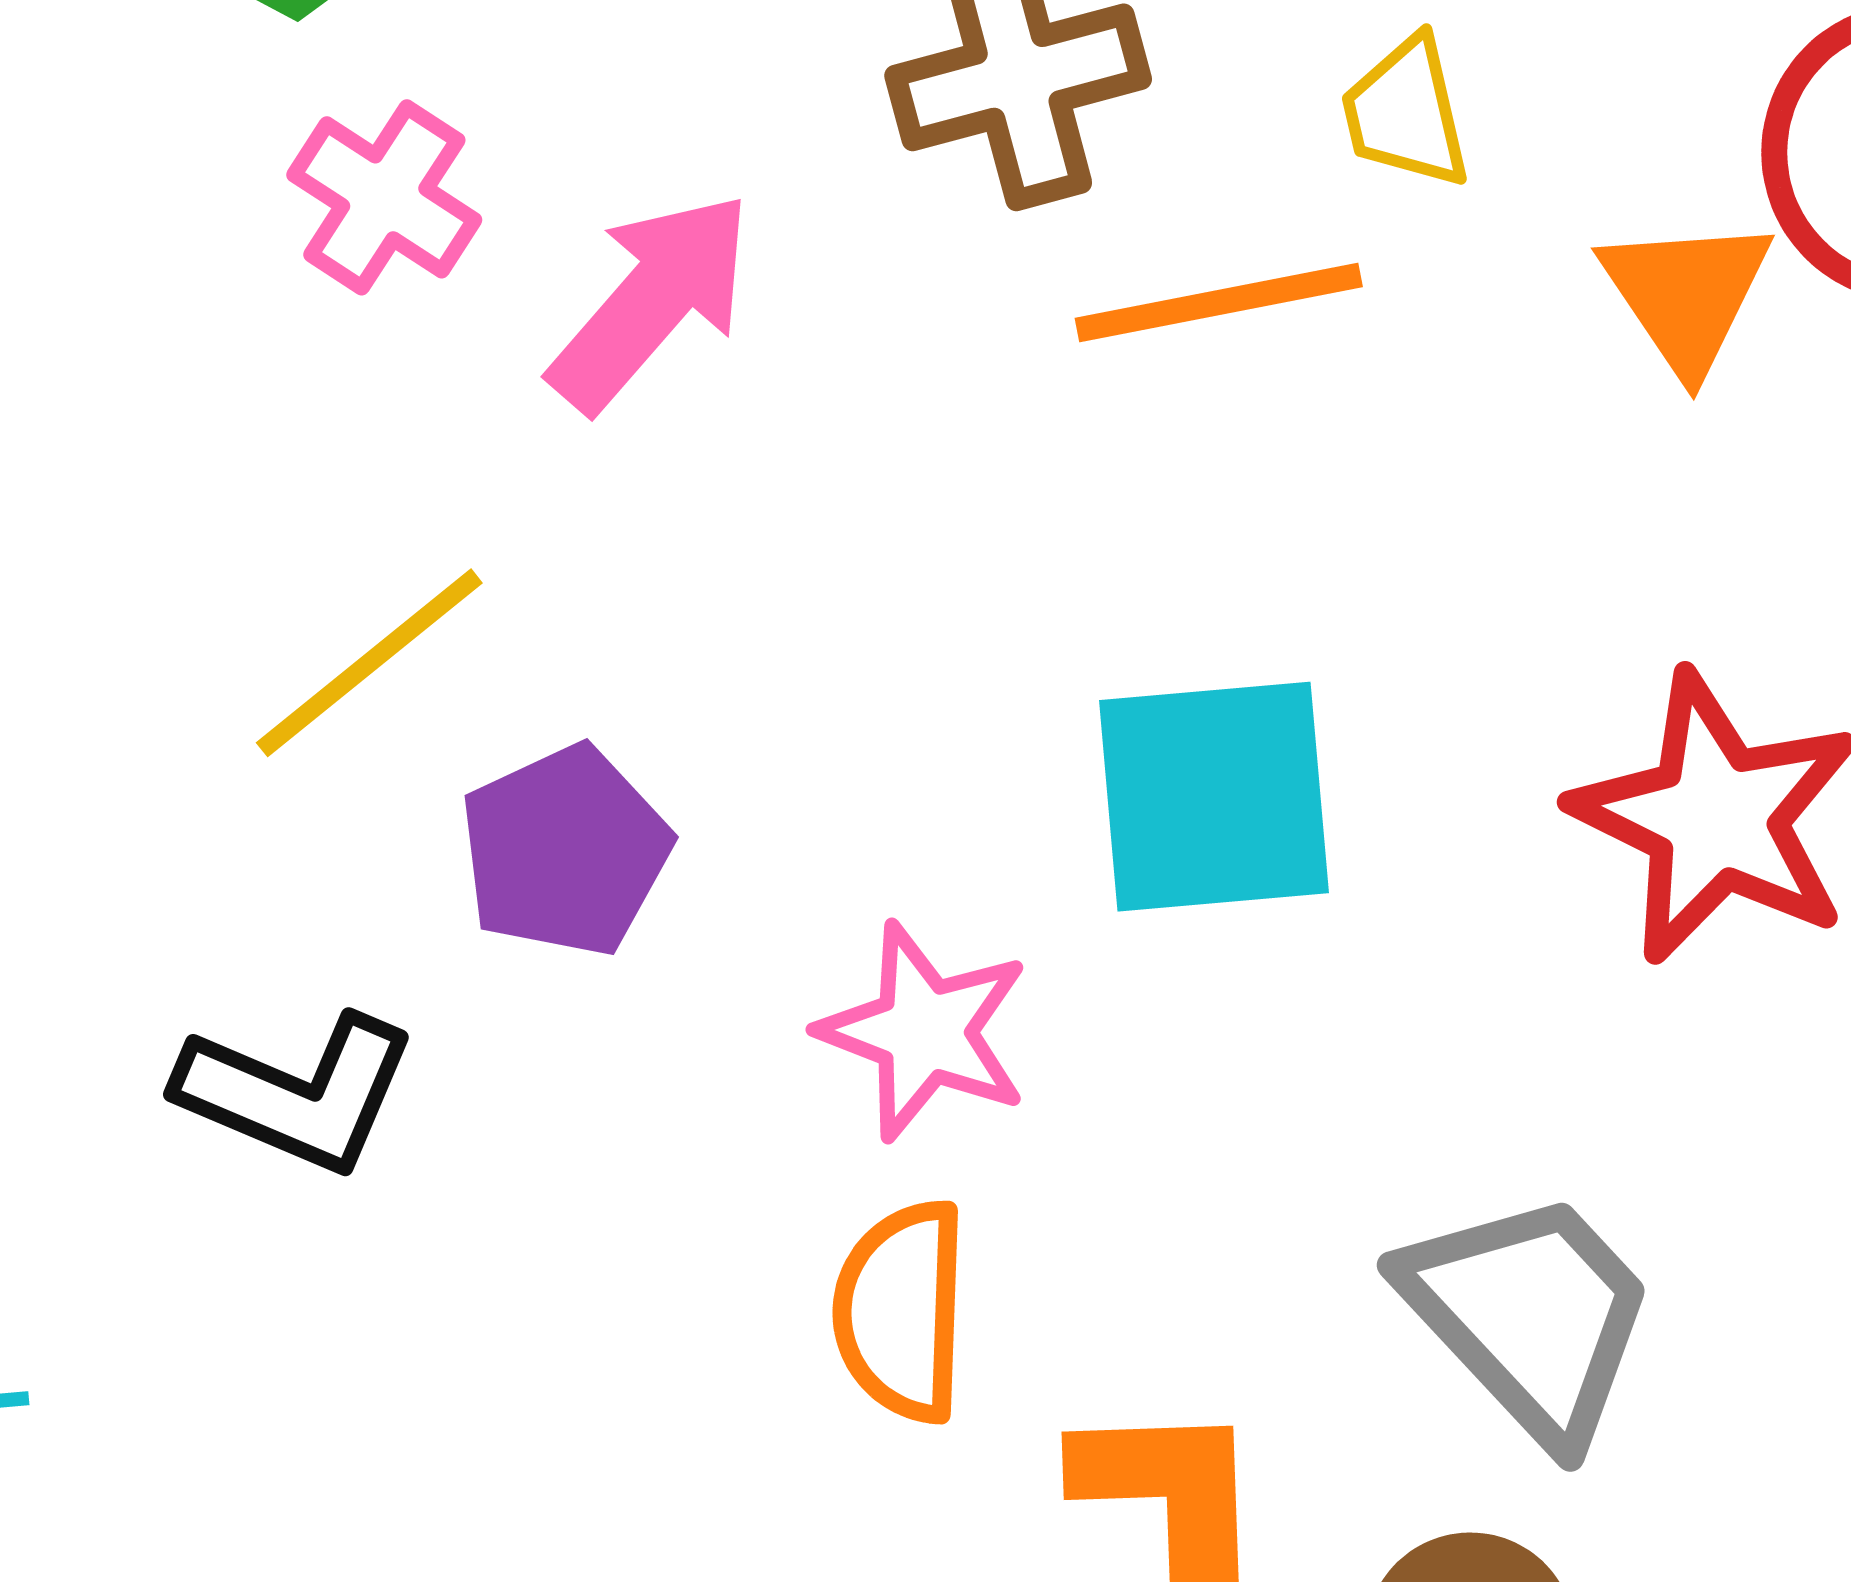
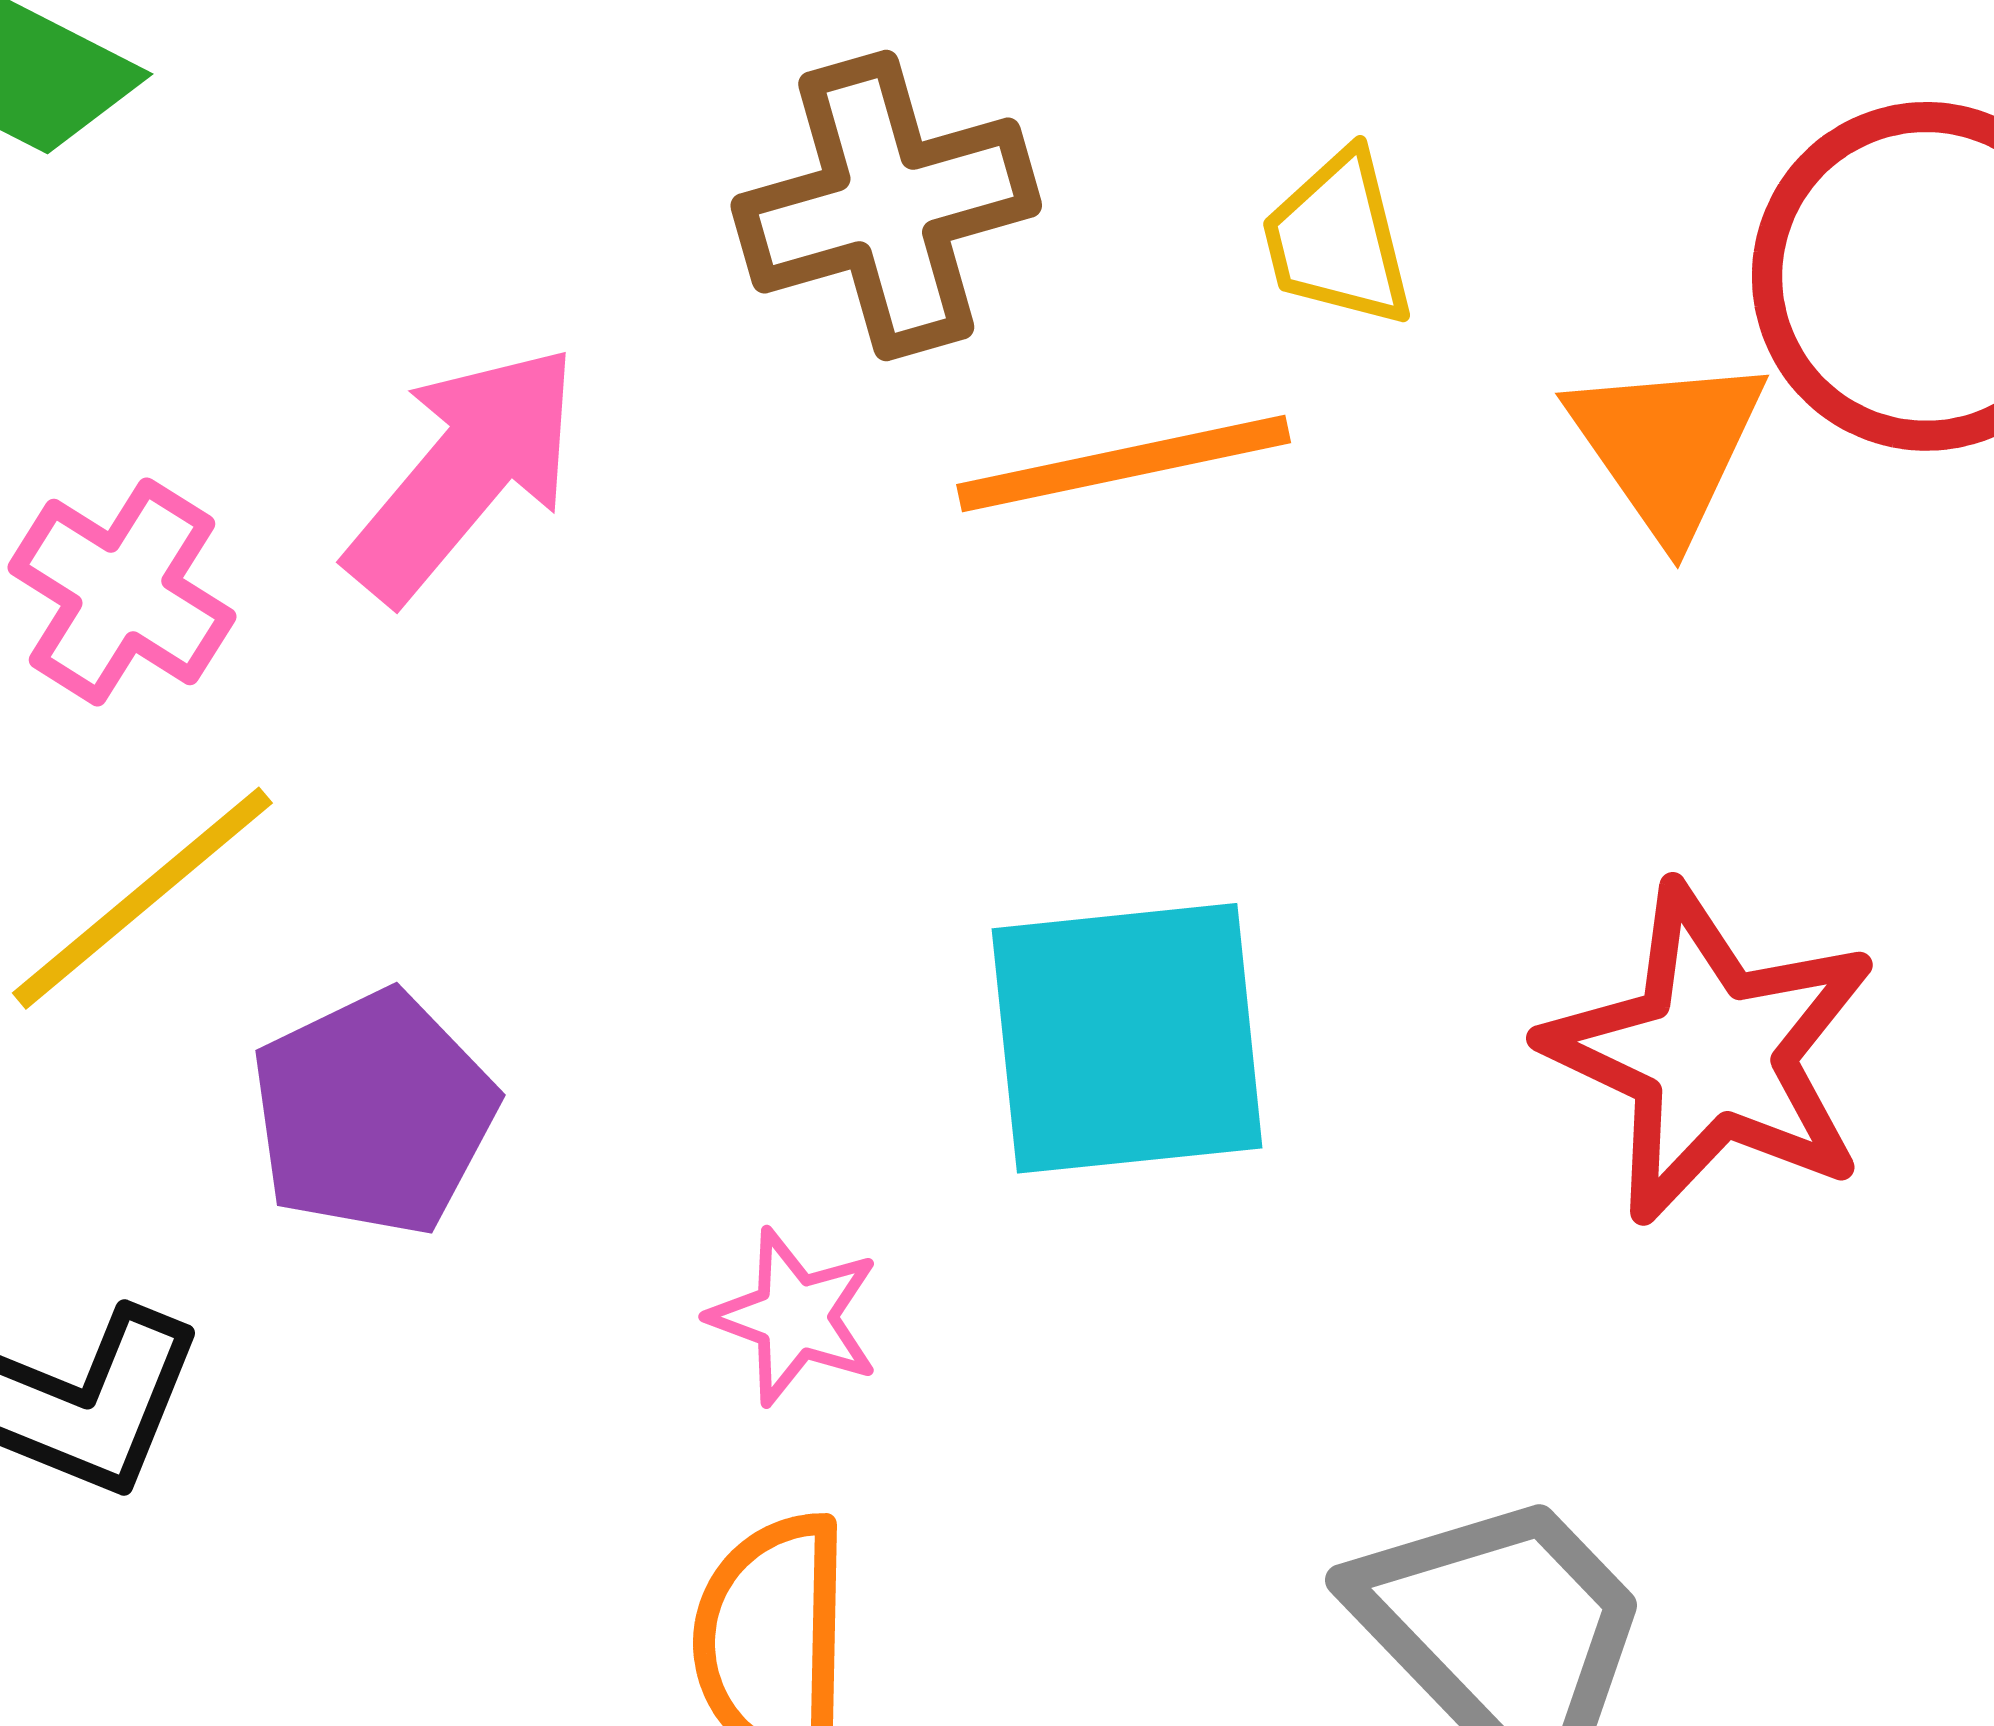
pink cross: (384, 197) -> (122, 592), moved
pink star: (924, 1032) -> (795, 1317), size x0.7

